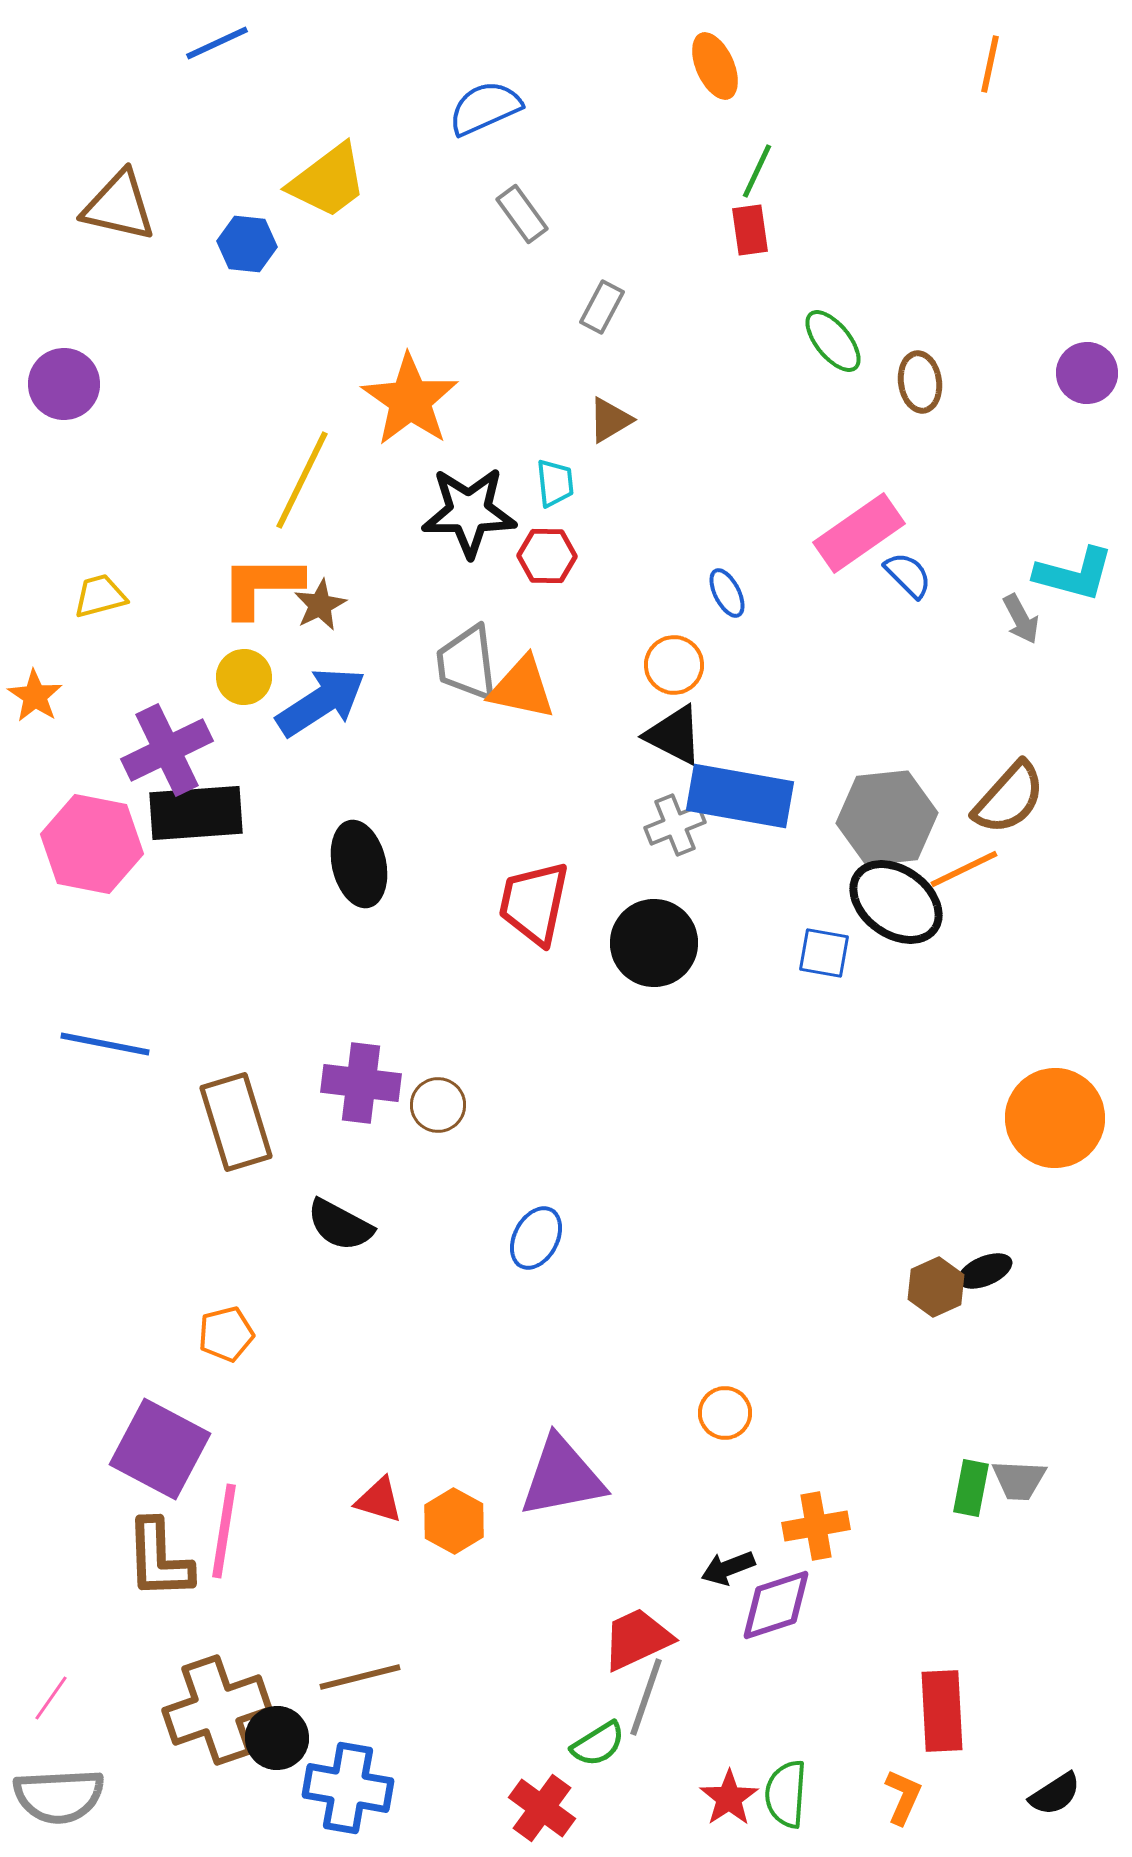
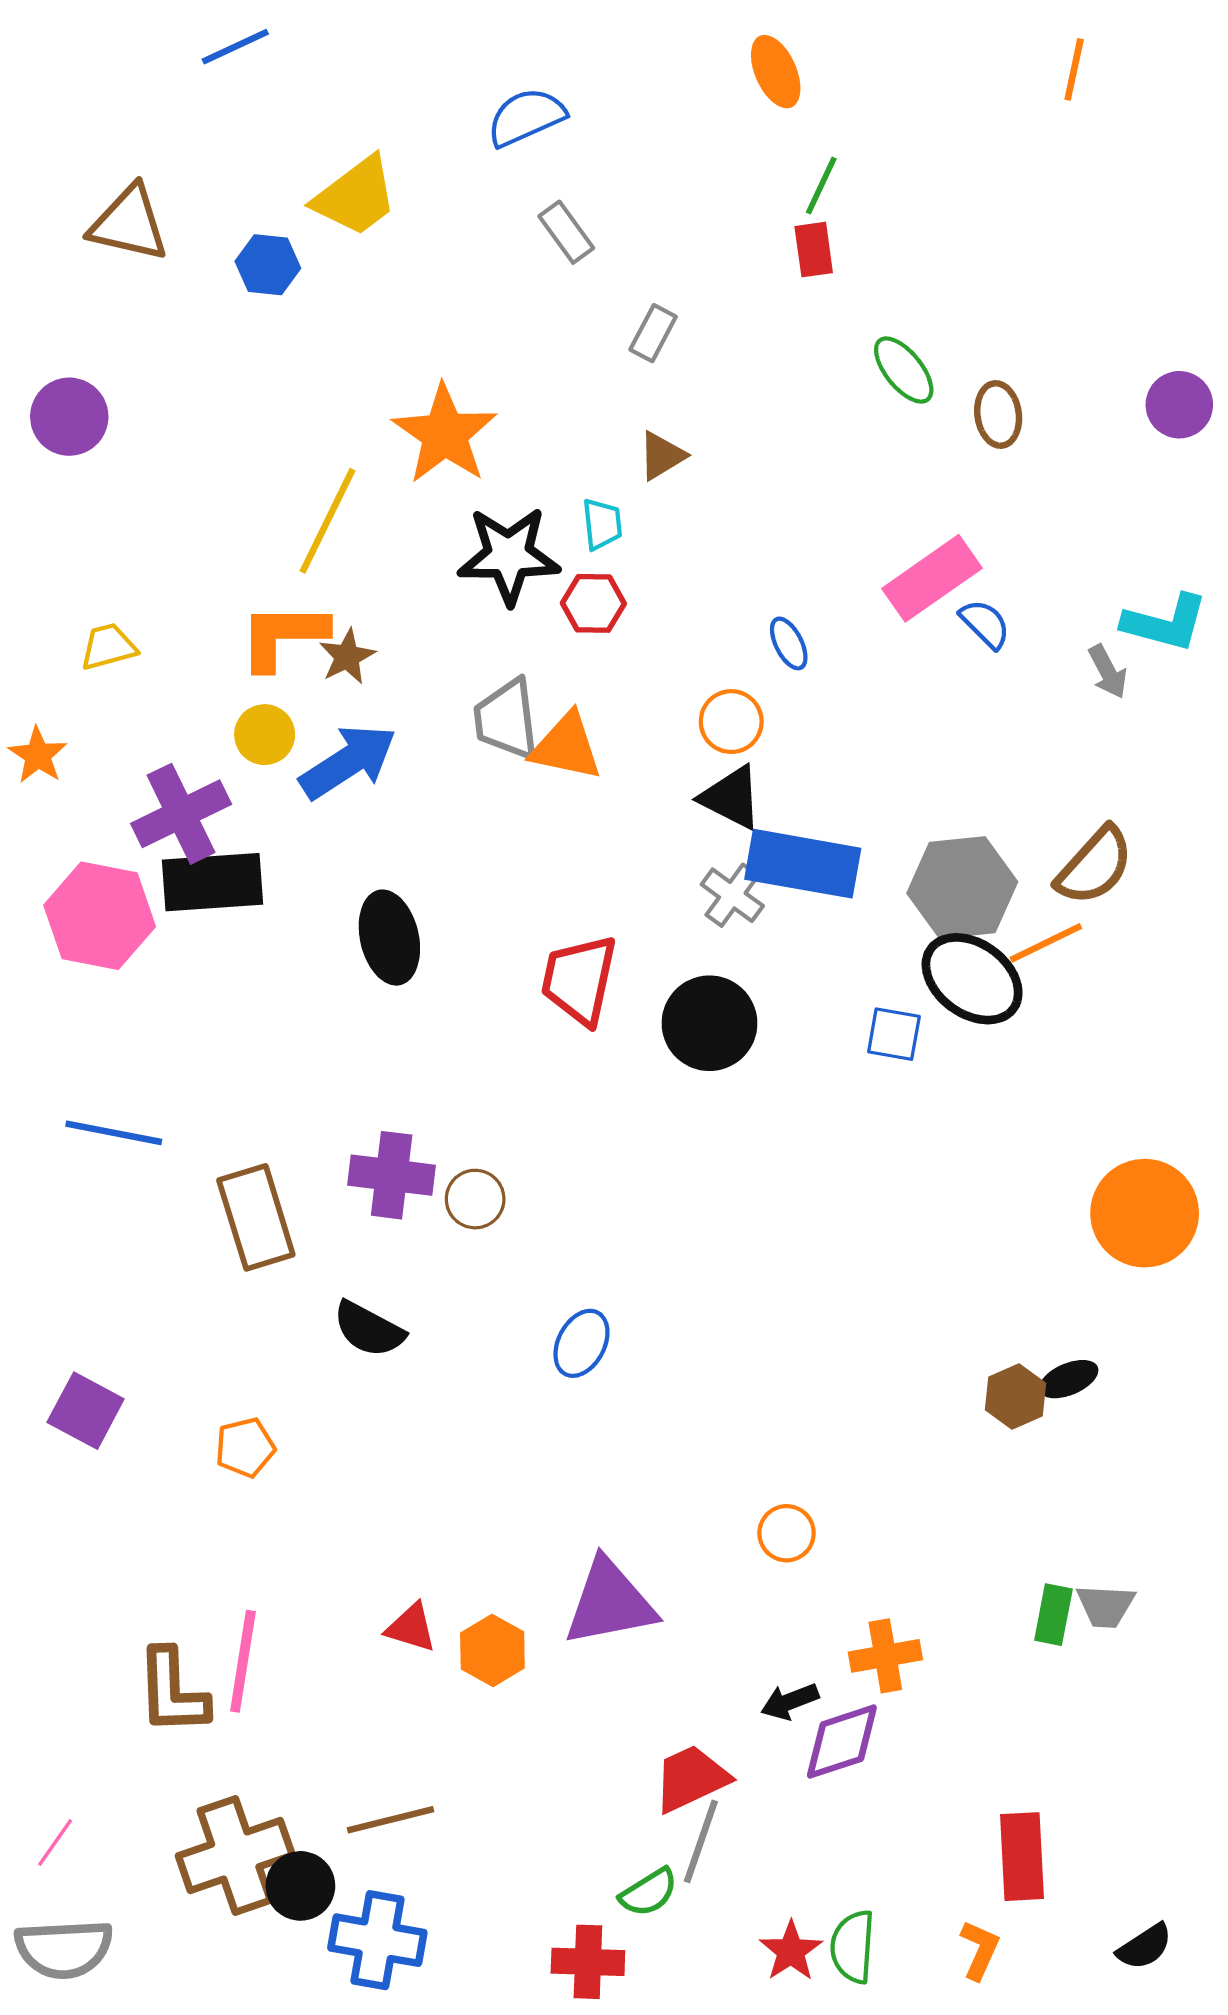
gray cross: (675, 825) -> (732, 895), turned -32
purple square: (160, 1449) -> (86, 1411), moved, size x0.7
red cross: (542, 1808) -> (588, 1962), turned -34

